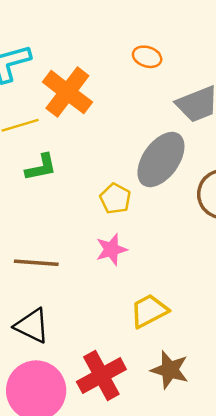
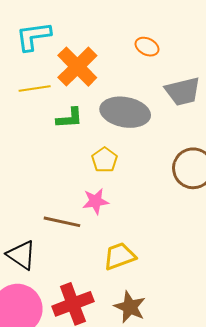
gray ellipse: (161, 160) -> (125, 112), moved, turned 57
green L-shape: (41, 167) -> (70, 118), moved
brown line: (36, 263) -> (62, 222), moved

